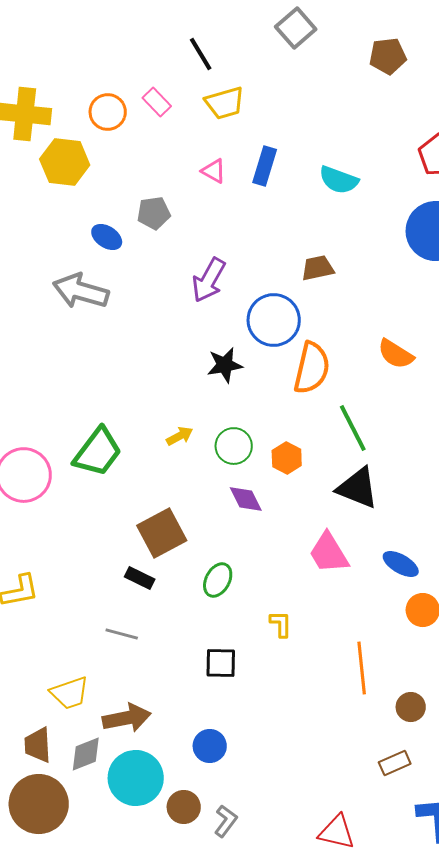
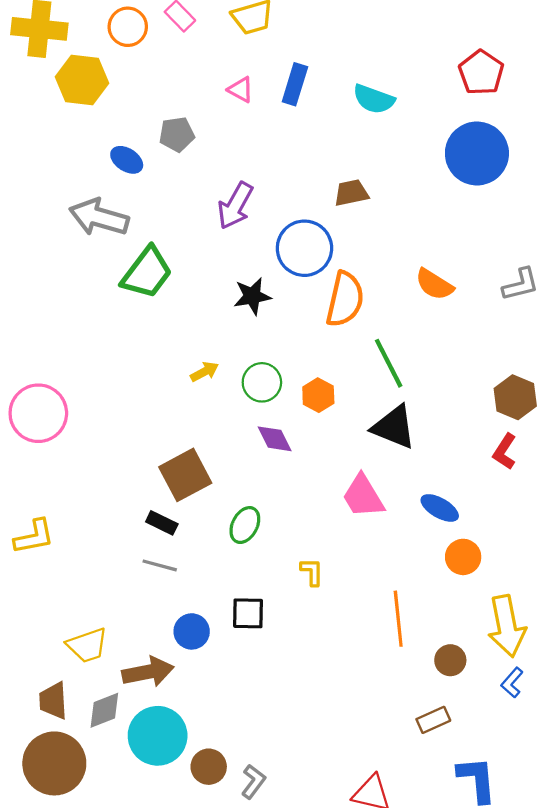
green trapezoid: (98, 452) -> (147, 273), moved
gray line: (122, 634) -> (160, 565), moved
blue circle: (210, 746) -> (192, 631), moved

